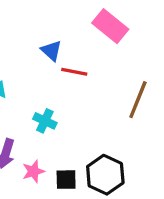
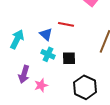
blue triangle: (51, 51) -> (46, 34), moved
black square: (66, 180) -> (69, 58), moved

